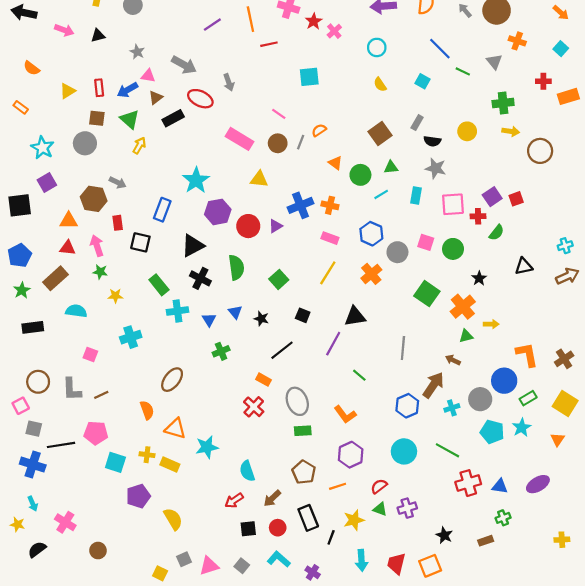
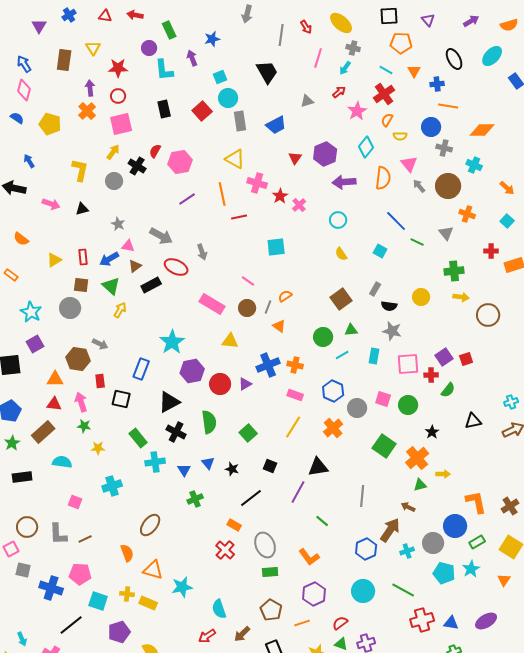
orange triangle: (335, 163) -> (279, 326), moved
black line: (61, 445) -> (71, 625), moved, turned -30
blue cross: (33, 465) -> (51, 588), moved

